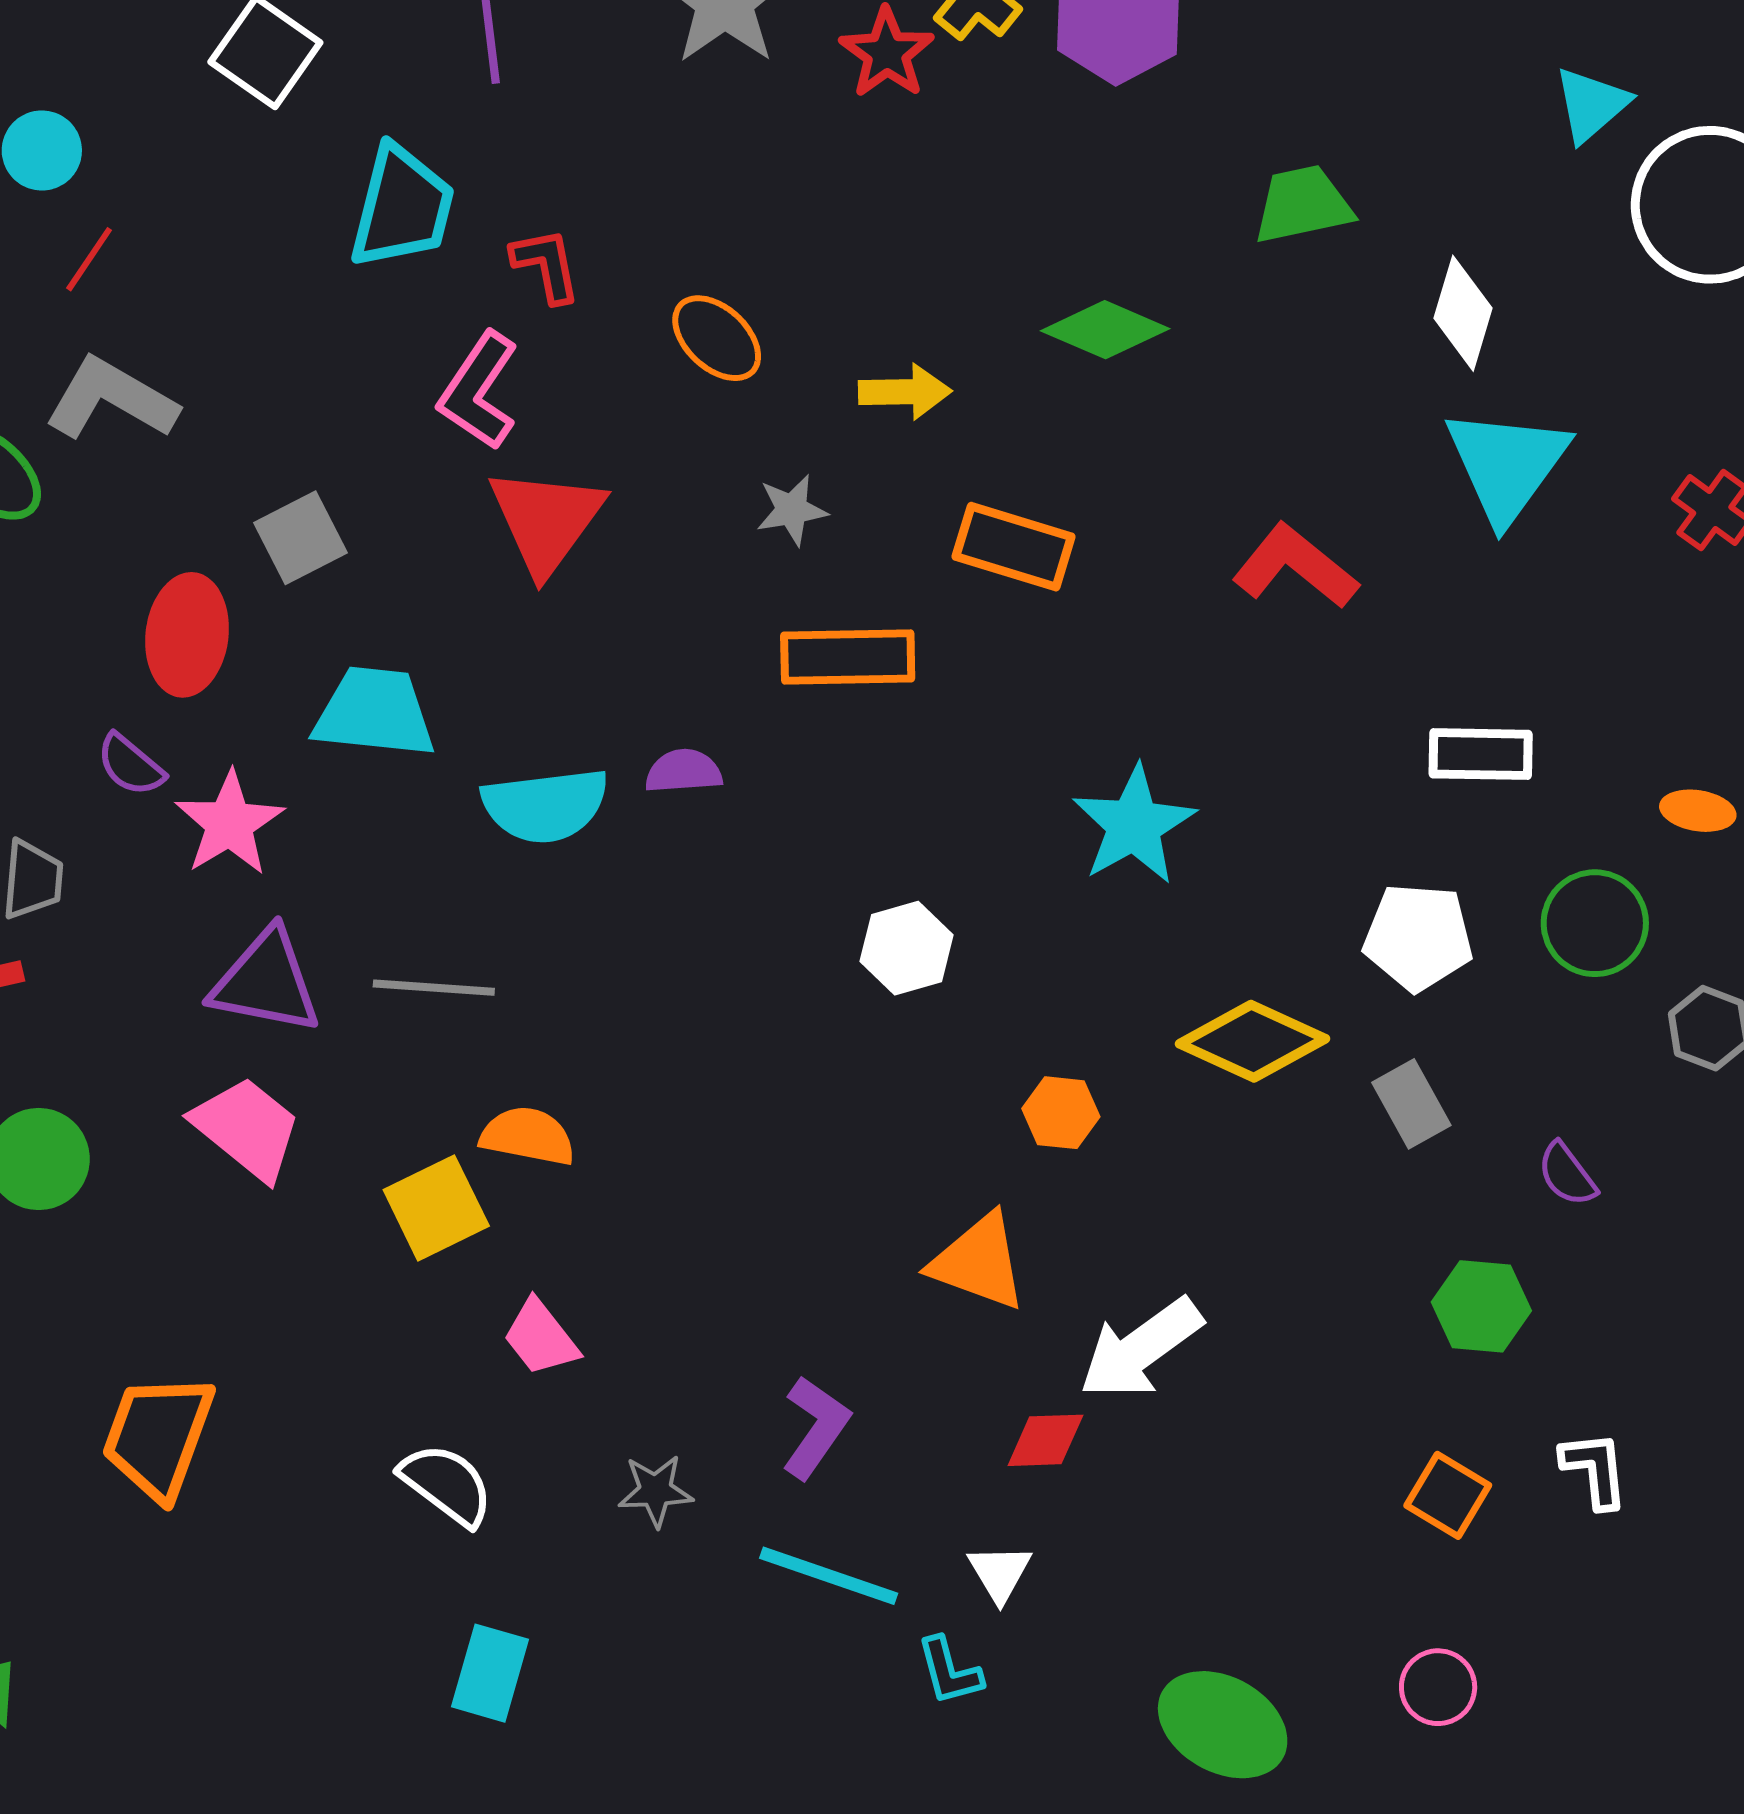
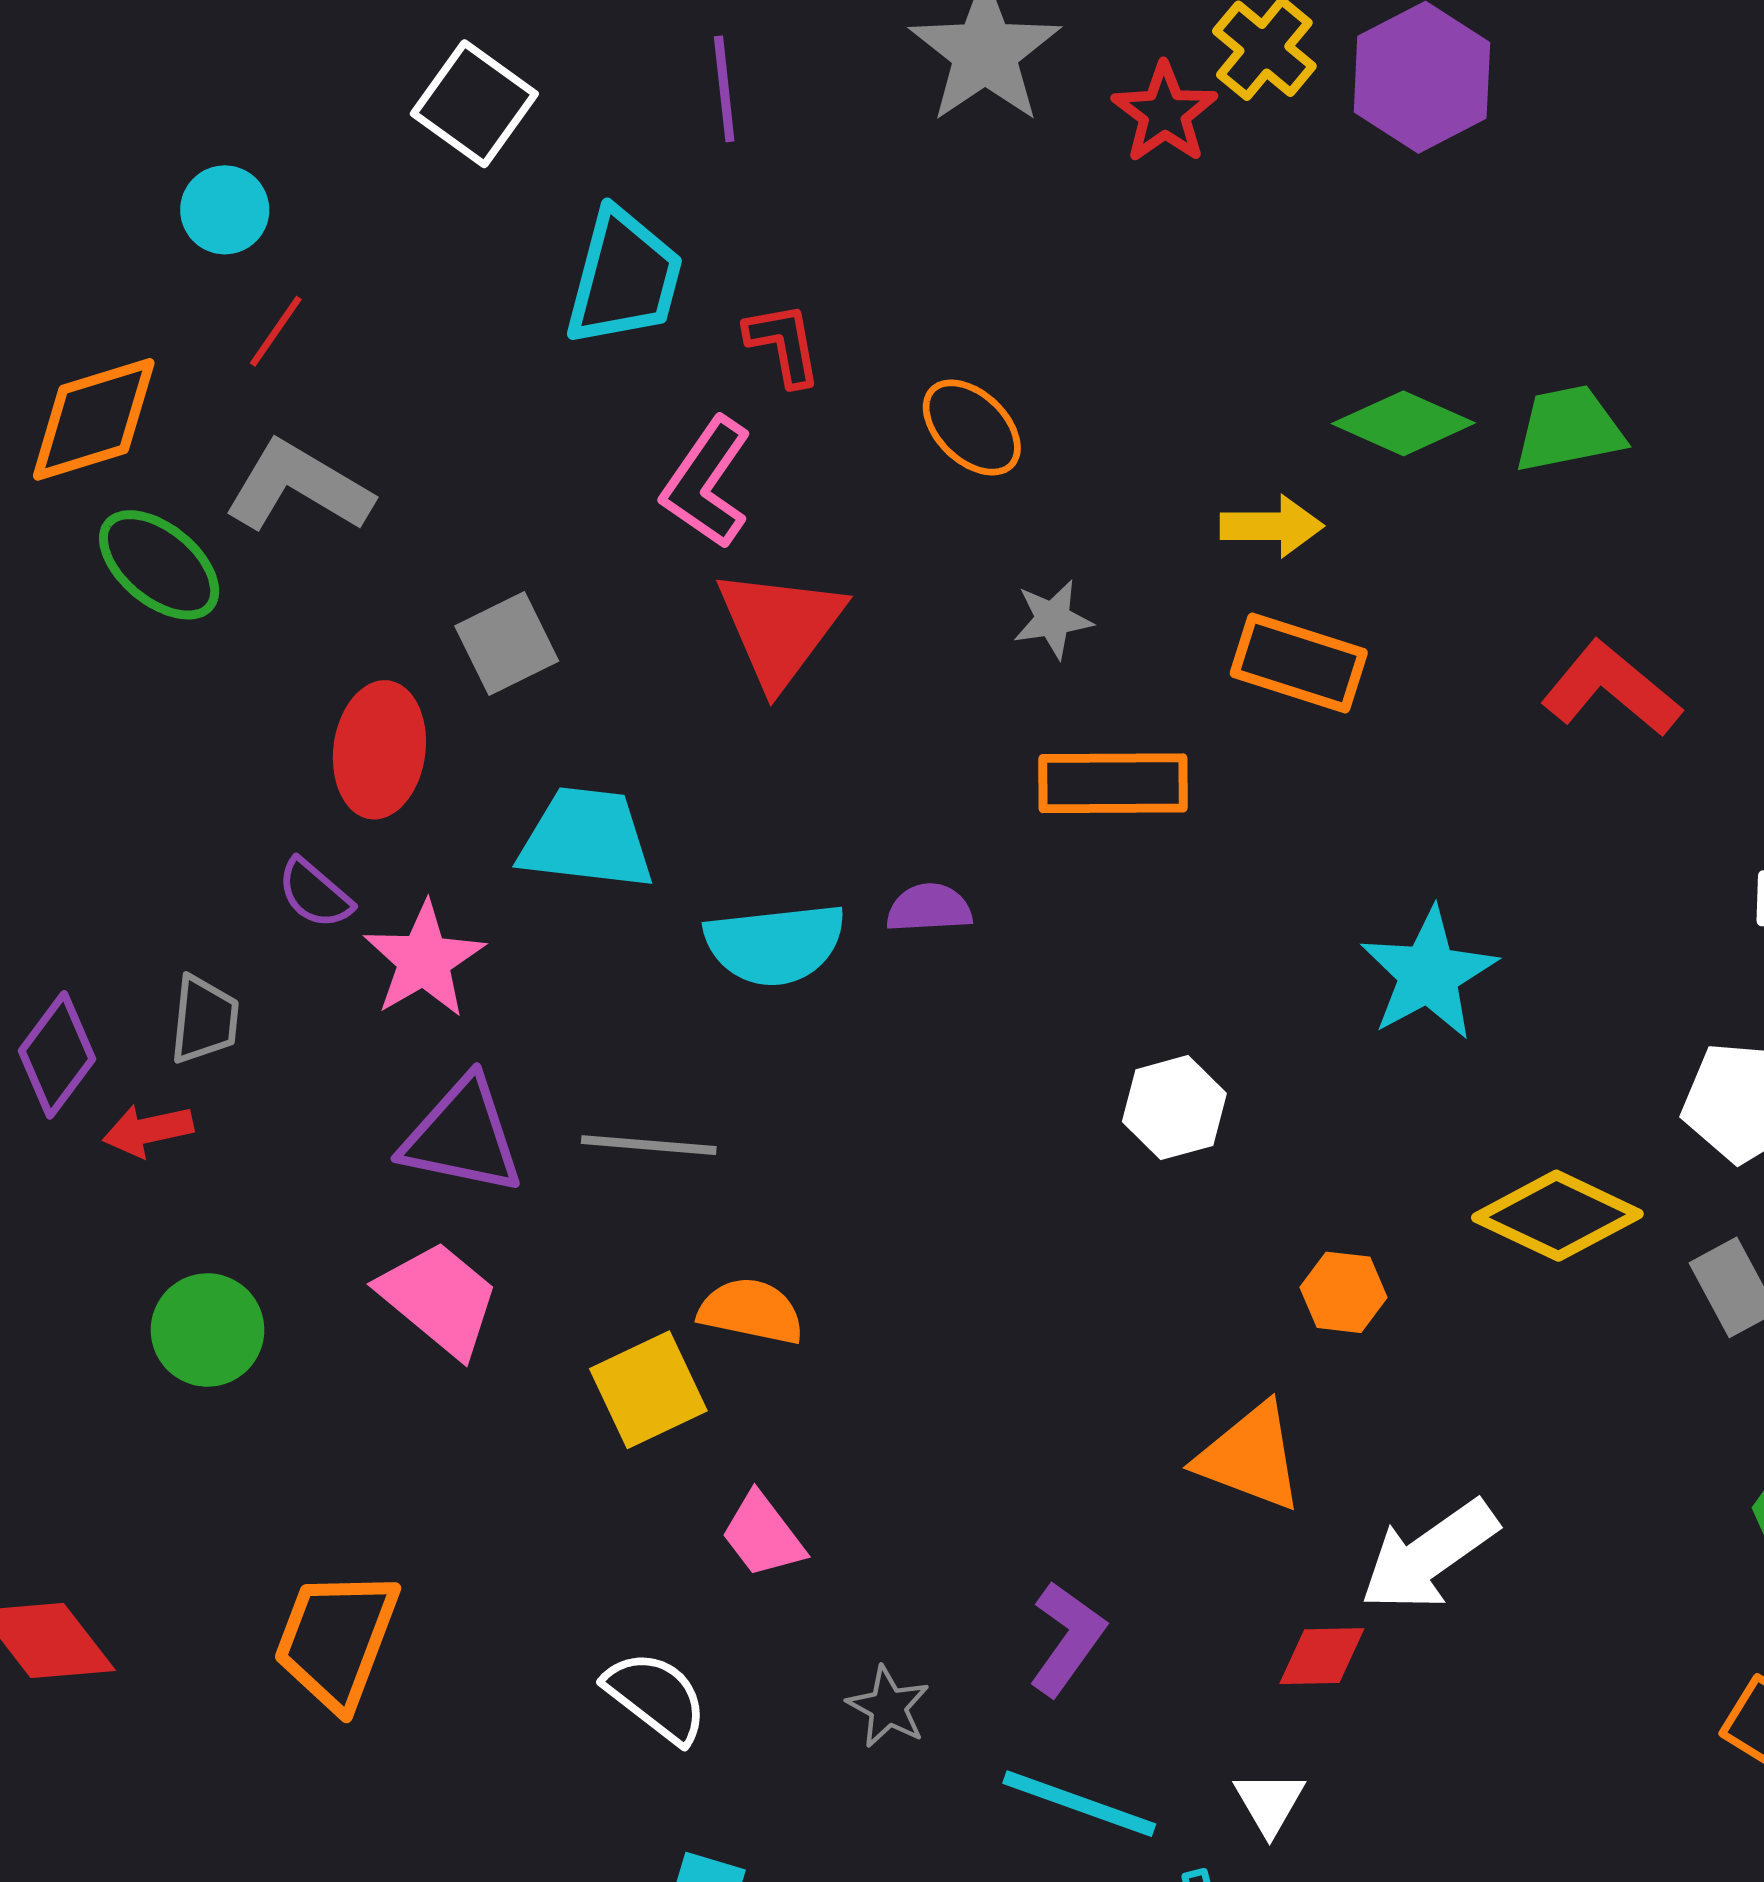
green trapezoid: (1303, 205) -> (1569, 429), moved
yellow arrow: (905, 392) -> (1272, 526), moved
gray star: (655, 1491) -> (888, 1707), turned 30

